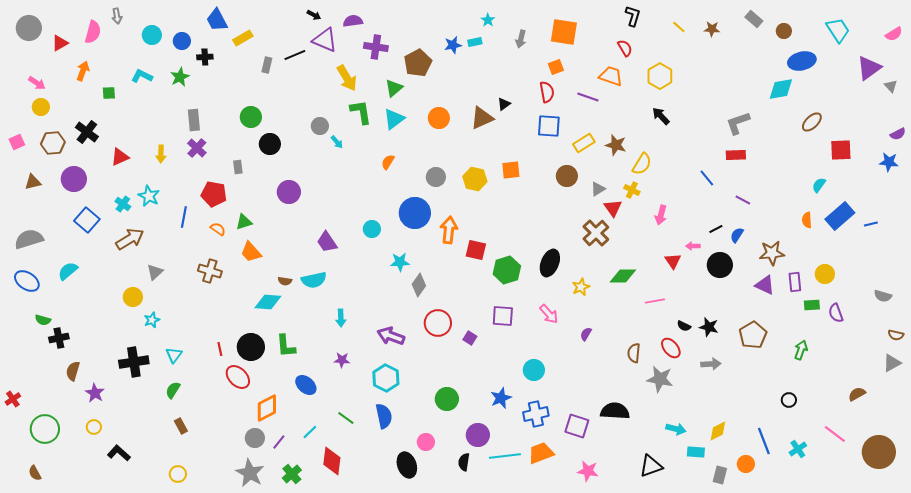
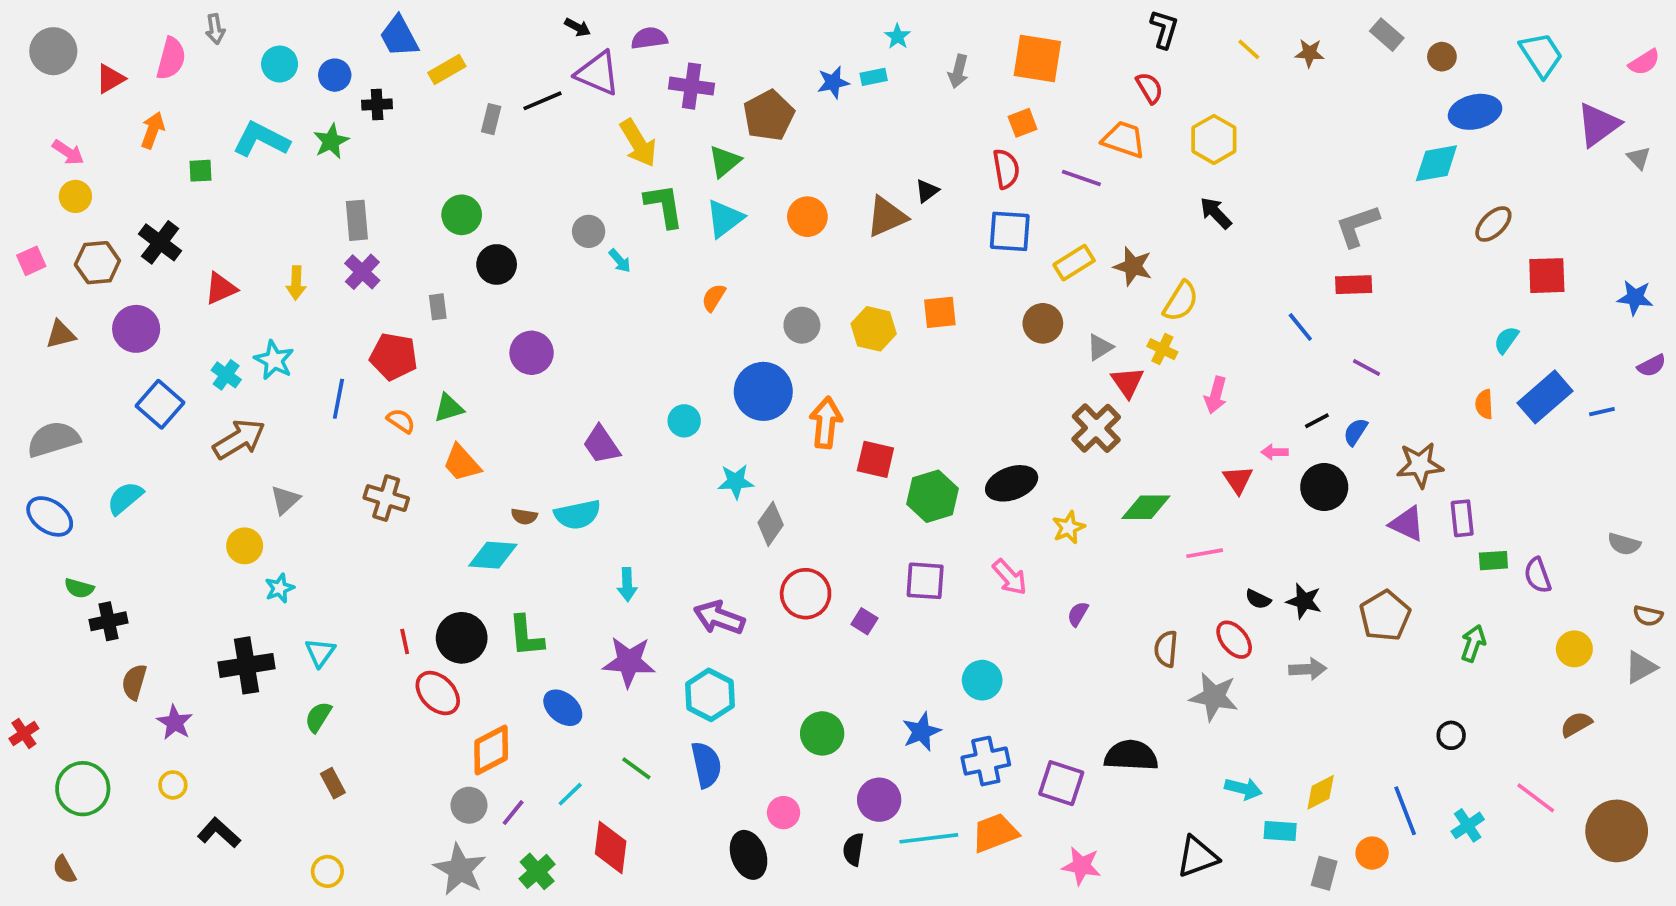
cyan L-shape: (142, 76) -> (261, 139), size x1.4
purple semicircle: (898, 134) -> (1652, 366), moved
black ellipse: (550, 263) -> (1012, 483), turned 48
yellow circle: (825, 274) -> (1574, 649), moved
purple star: (342, 360) -> (629, 662), size x1.8

